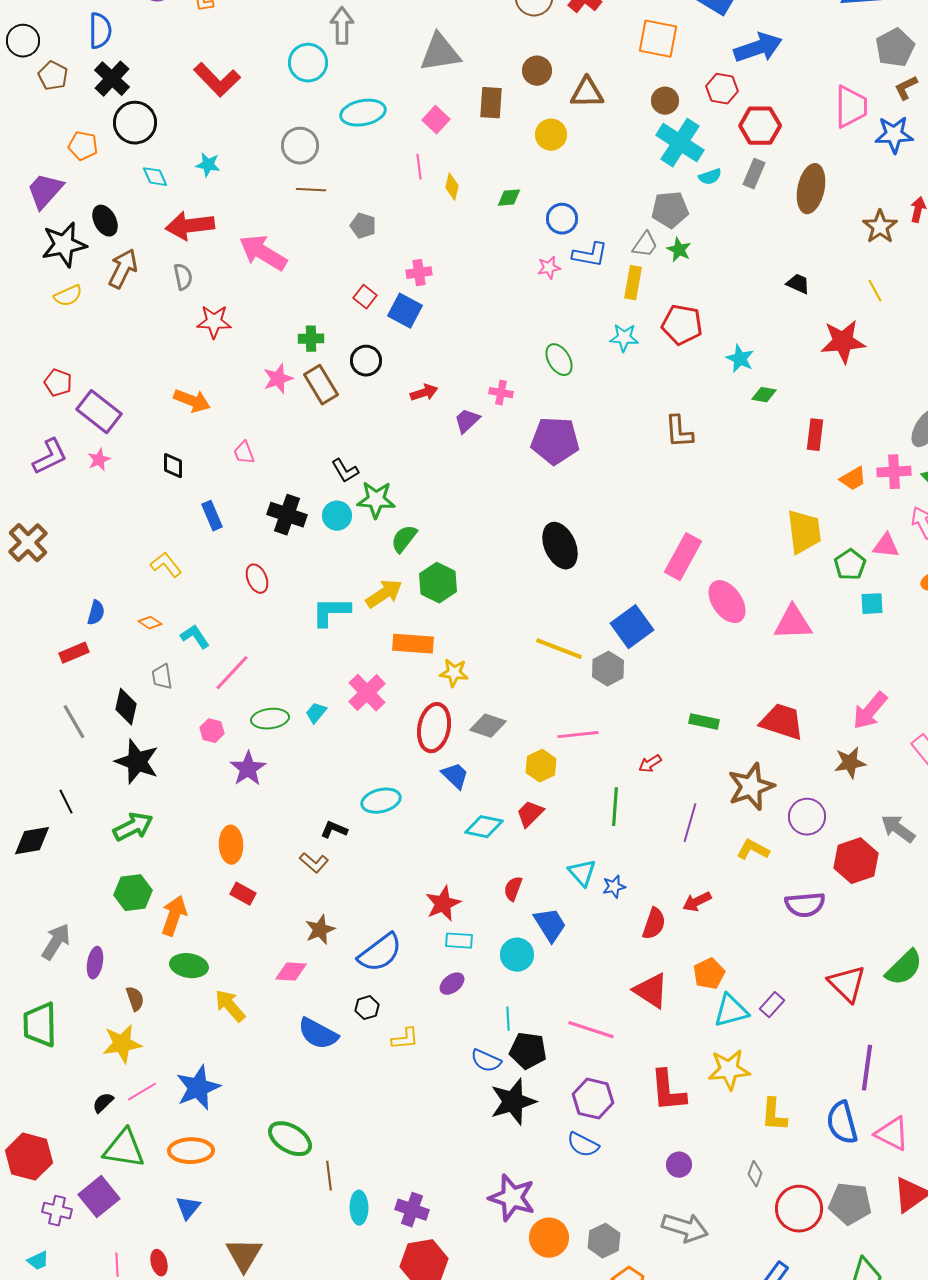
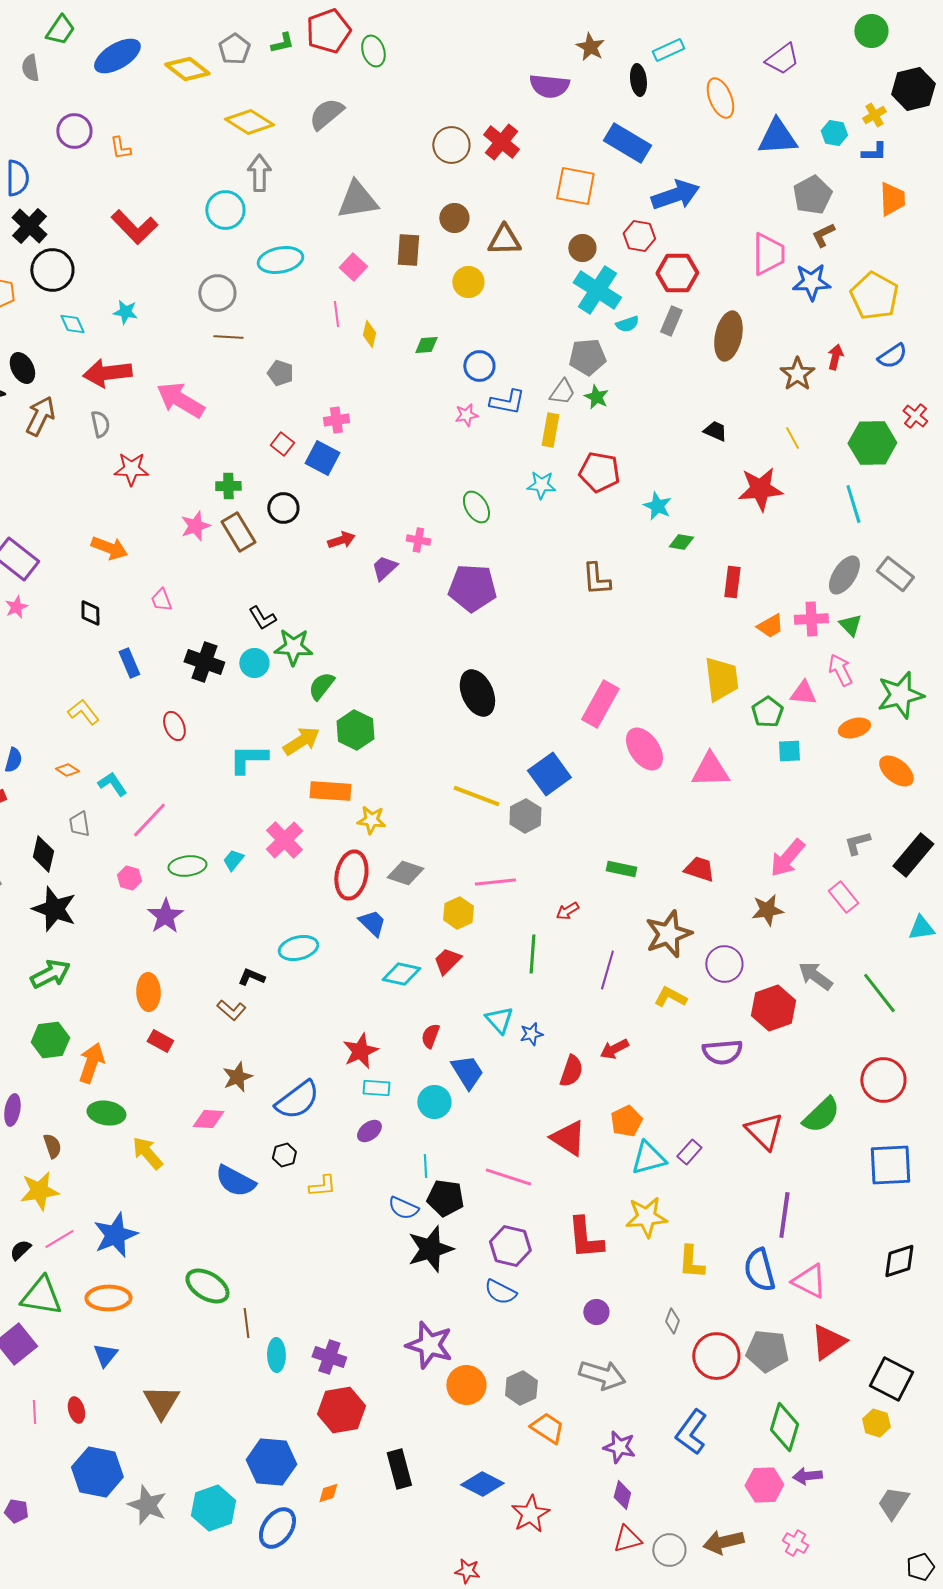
red trapezoid: (782, 722) -> (699, 869), size x0.7

